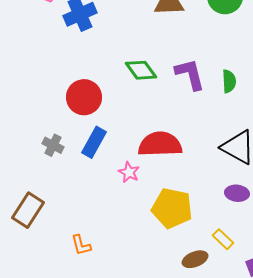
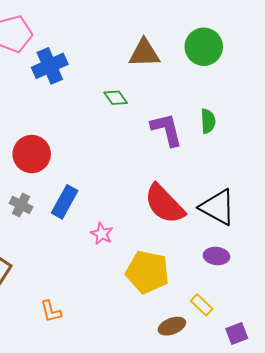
green diamond: (141, 70) -> (116, 98), moved, size x0.7
green semicircle: (229, 81) -> (208, 121), moved
red circle: (84, 97) -> (32, 154), moved
red semicircle: (160, 144) -> (164, 204), moved, turned -132

